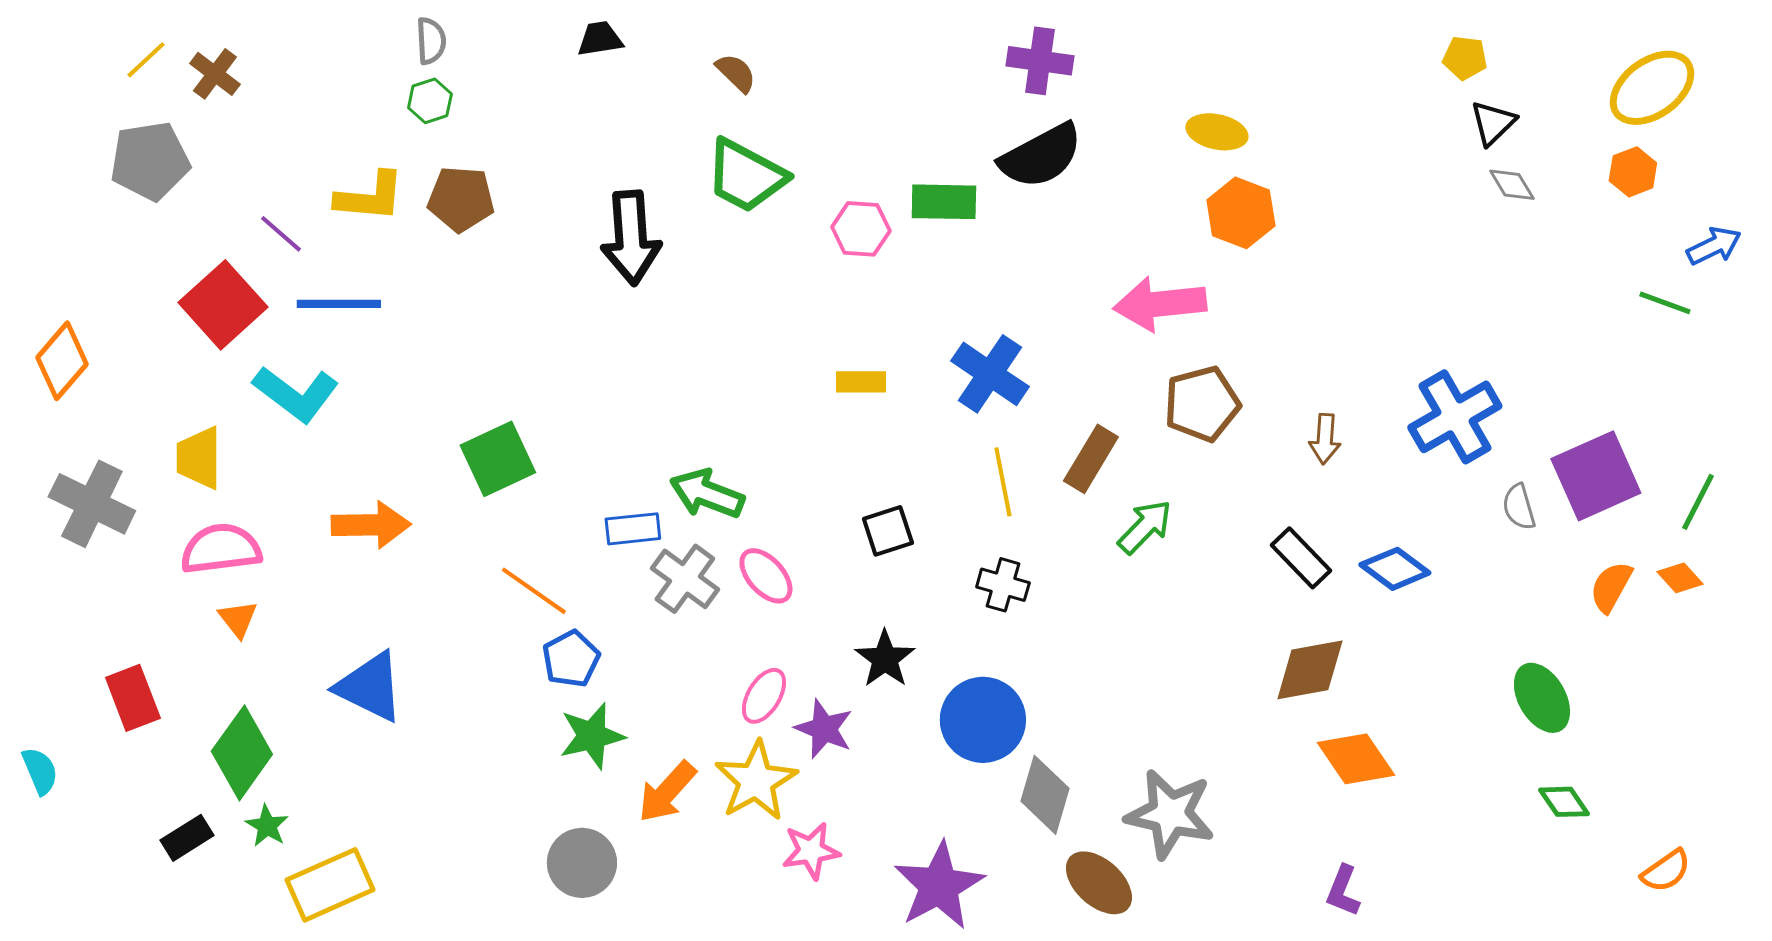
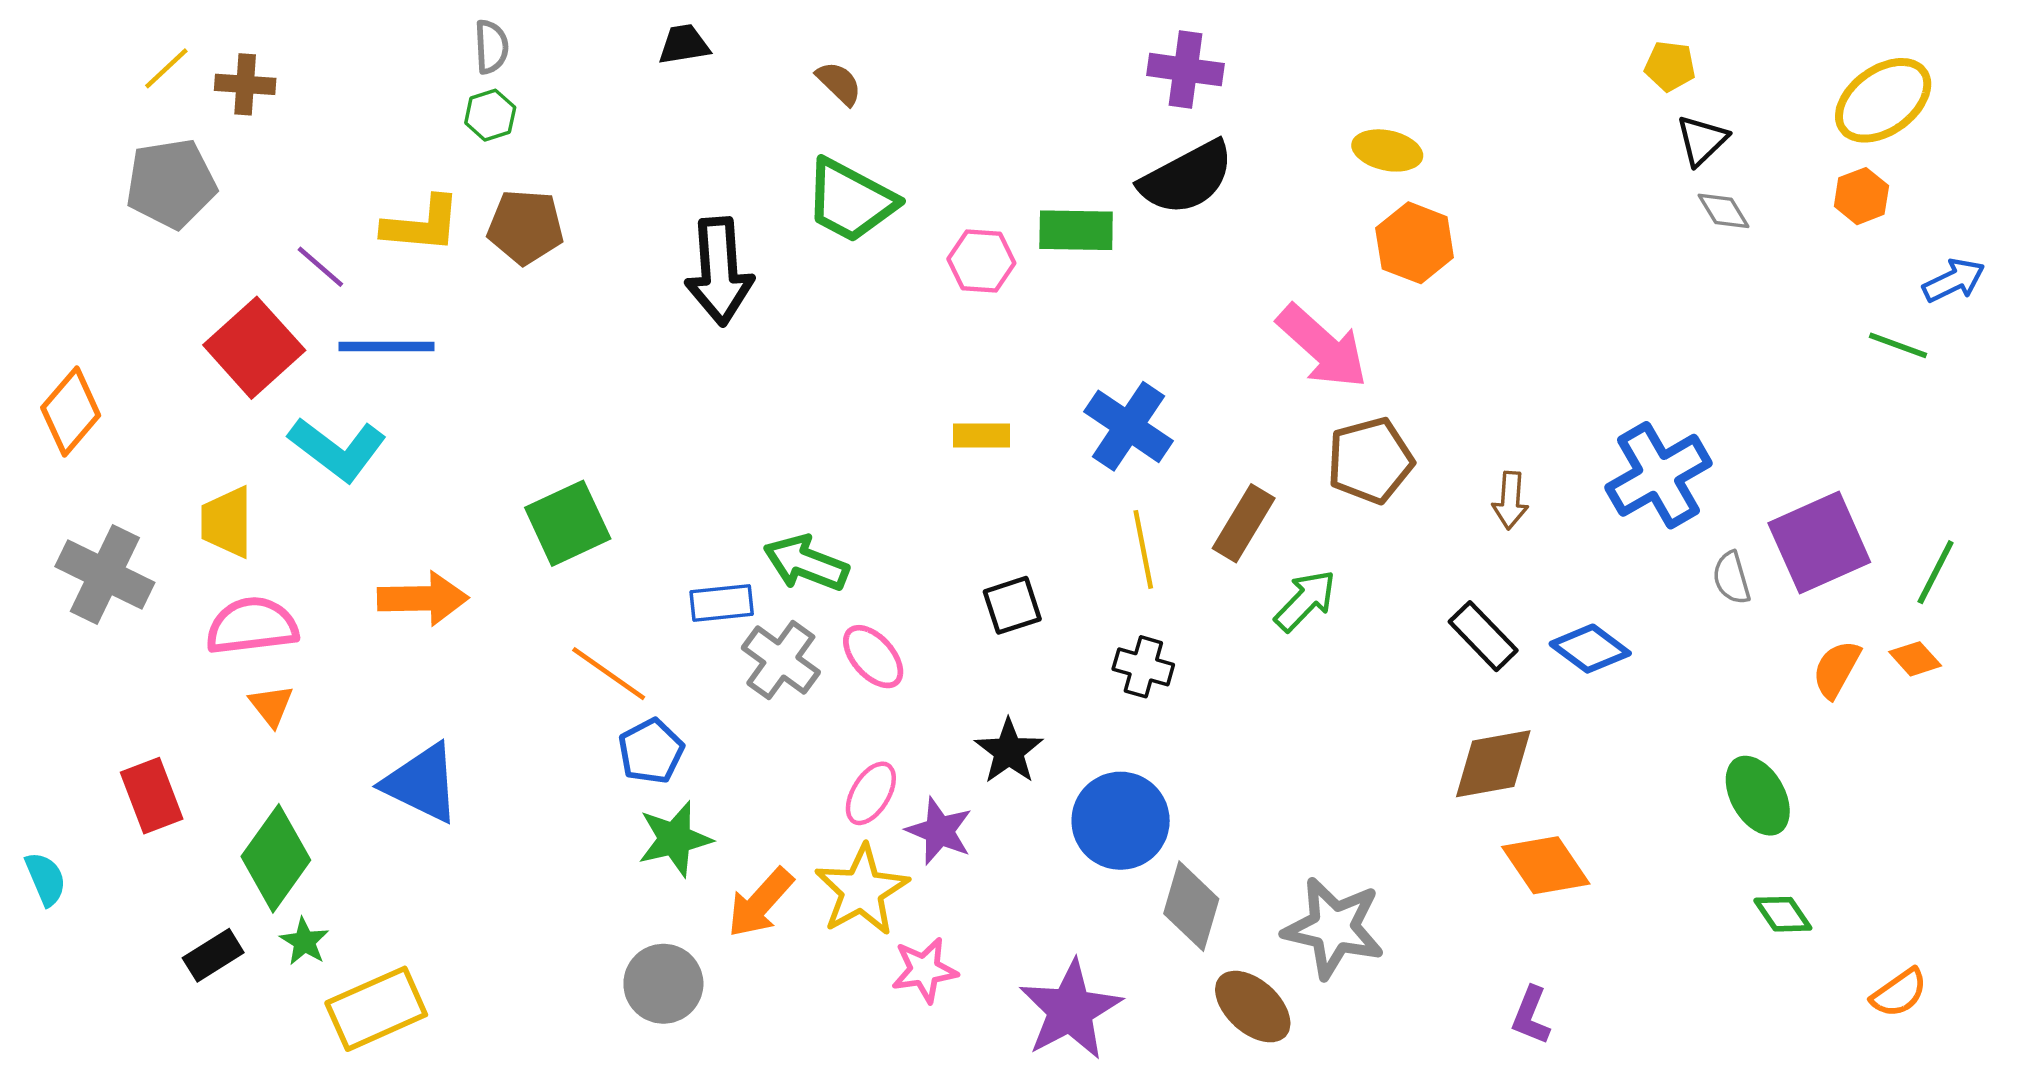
brown cross: (215, 74) -> (245, 84), turned -33
pink arrow: (1160, 304) -> (1322, 347), turned -132

